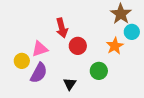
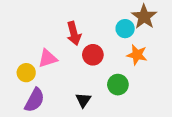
cyan circle: (132, 32) -> (125, 29), moved
orange star: (115, 46) -> (137, 55), turned -30
purple semicircle: (39, 73) -> (35, 100), moved

